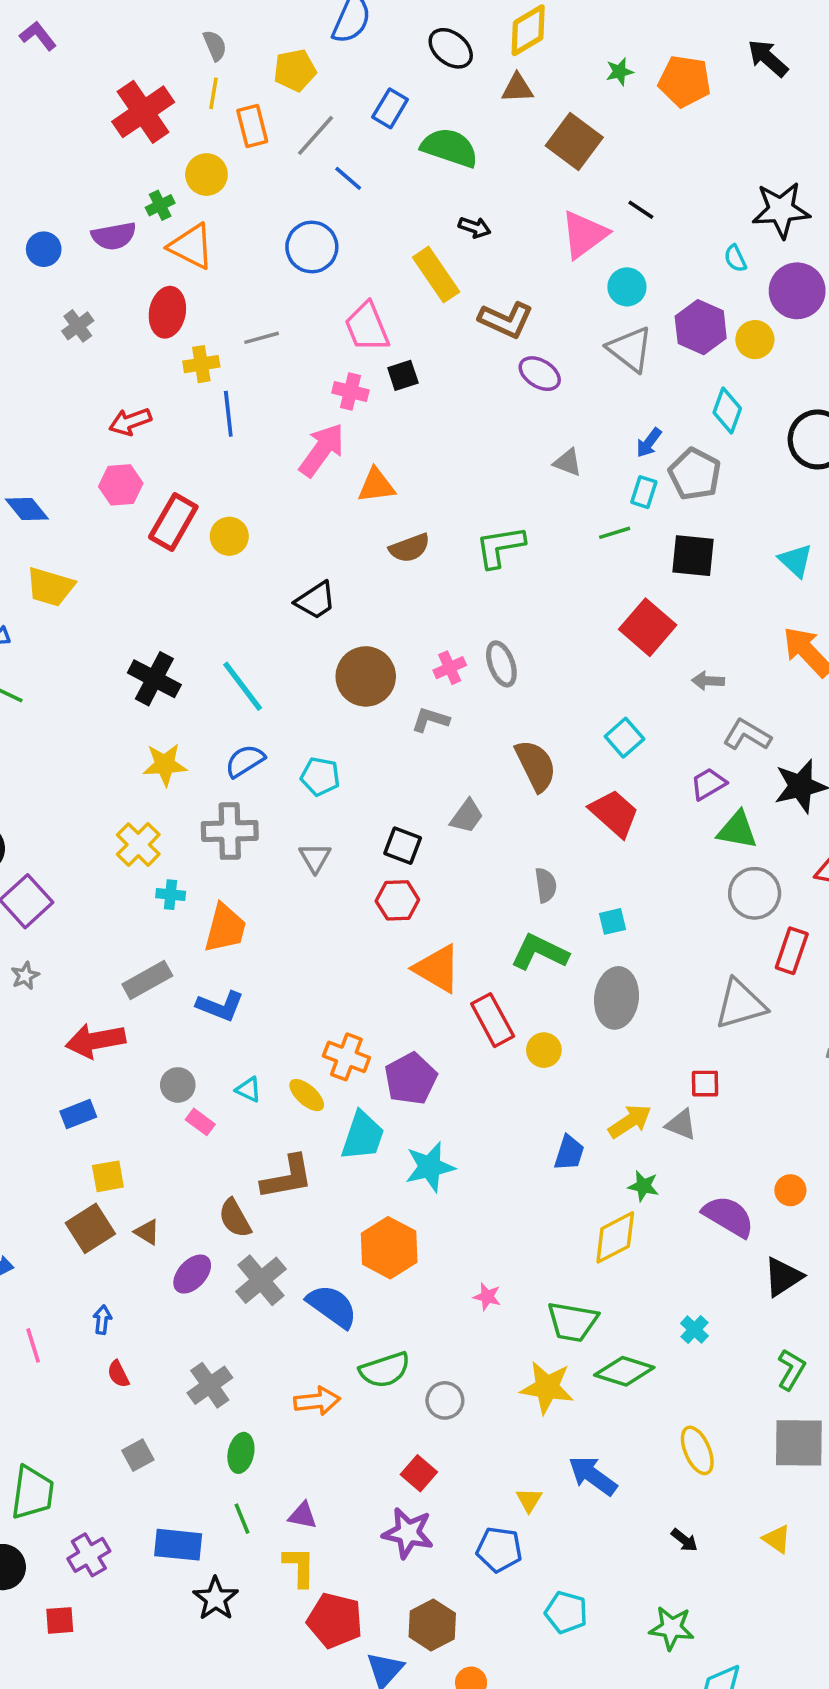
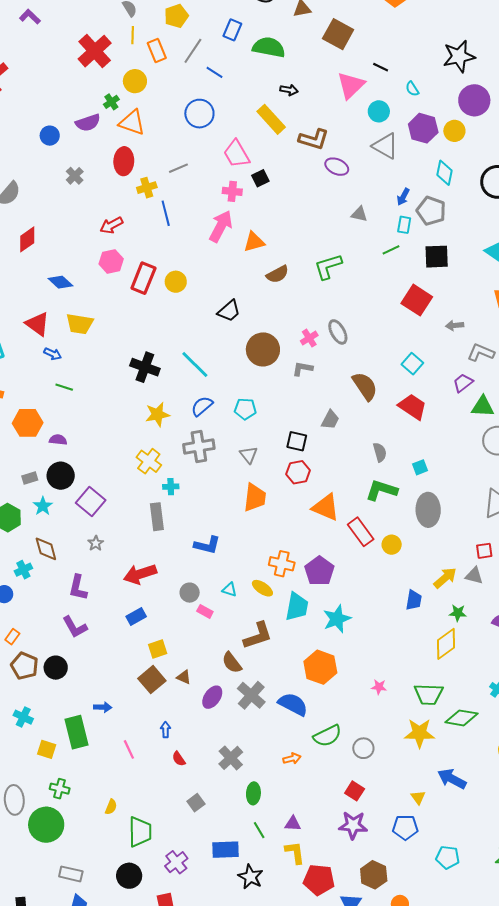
cyan semicircle: (735, 258) -> (412, 89), moved
orange trapezoid: (225, 928) -> (255, 497), moved
gray rectangle: (147, 980) -> (157, 517), moved, turned -60
orange arrow: (317, 1401) -> (292, 758), size x0.7

